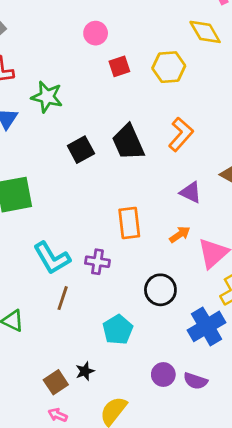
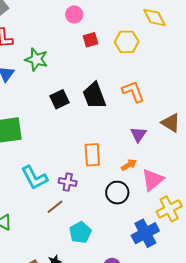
orange L-shape: (181, 134) -> (133, 92), turned -65
purple triangle: (191, 192) -> (138, 134), turned 36
black circle: (160, 290) -> (117, 193), moved
brown line: (63, 298) -> (55, 207), moved, turned 30

